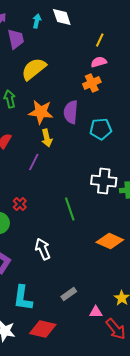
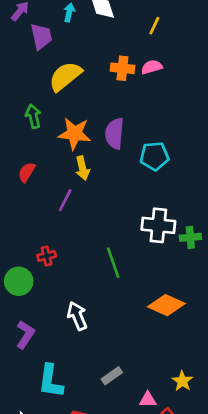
yellow line: (100, 40) -> (154, 26), moved
orange cross: (92, 83) -> (122, 68), moved, turned 30
red cross: (20, 204) -> (47, 256), turned 32

